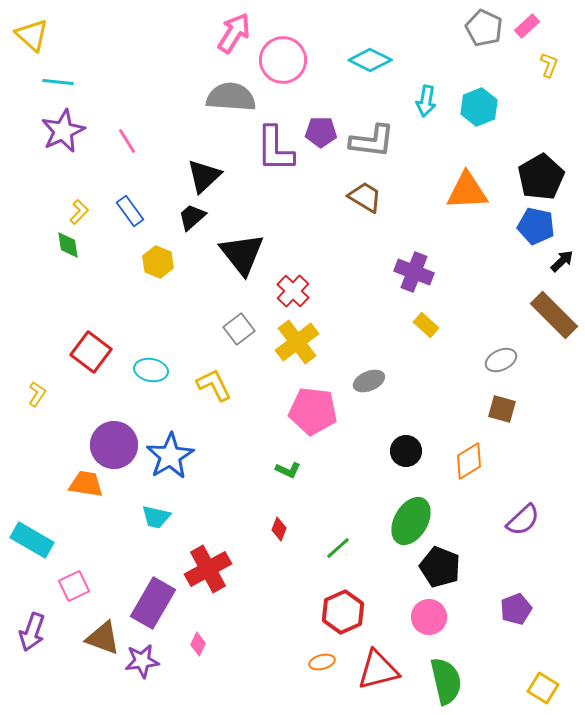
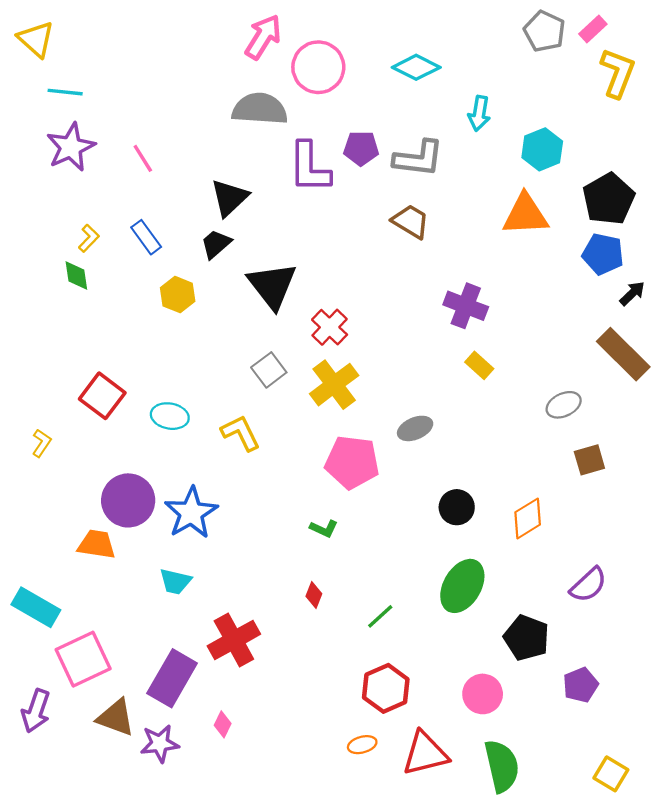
yellow L-shape: (549, 65) -> (618, 73), size x1.8
cyan hexagon: (479, 107) -> (542, 149), moved
brown square: (502, 409) -> (589, 460), moved, turned -32
black pentagon: (440, 567) -> (526, 638), moved
pink square: (74, 586) -> (83, 659), size x1.6

